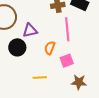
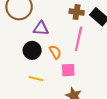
black circle: (17, 47) -> (32, 50), moved
orange semicircle: (50, 48) -> (55, 52), turned 112

